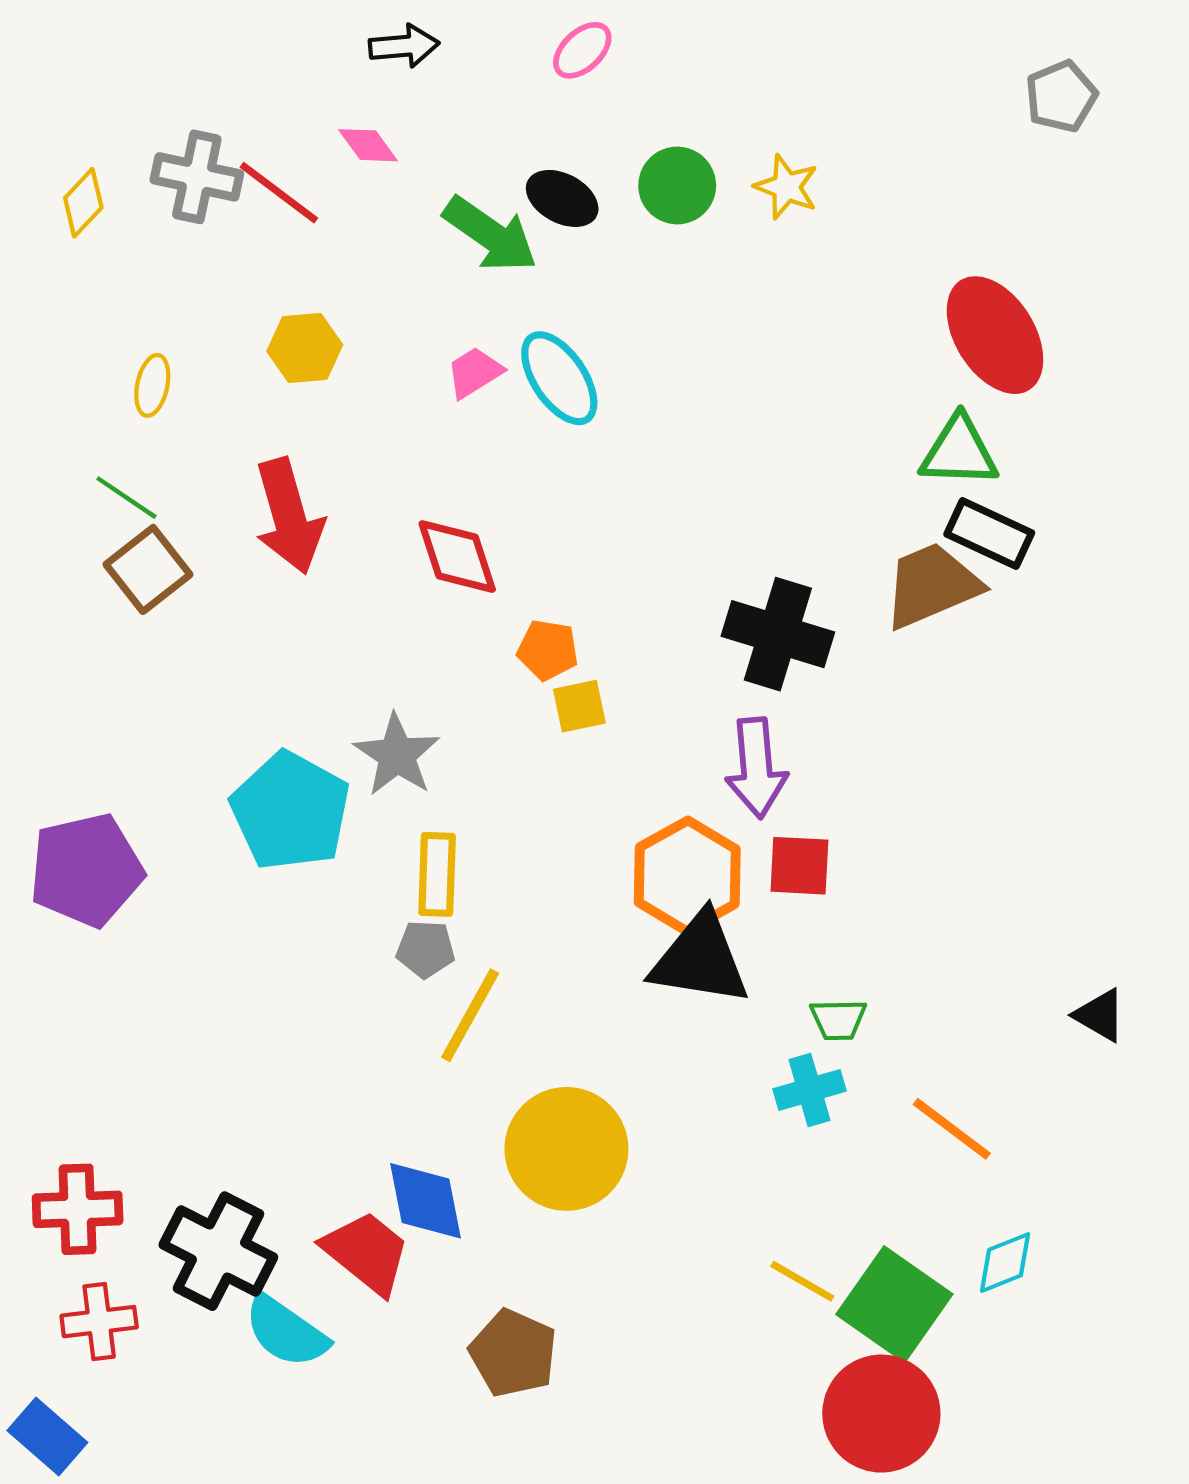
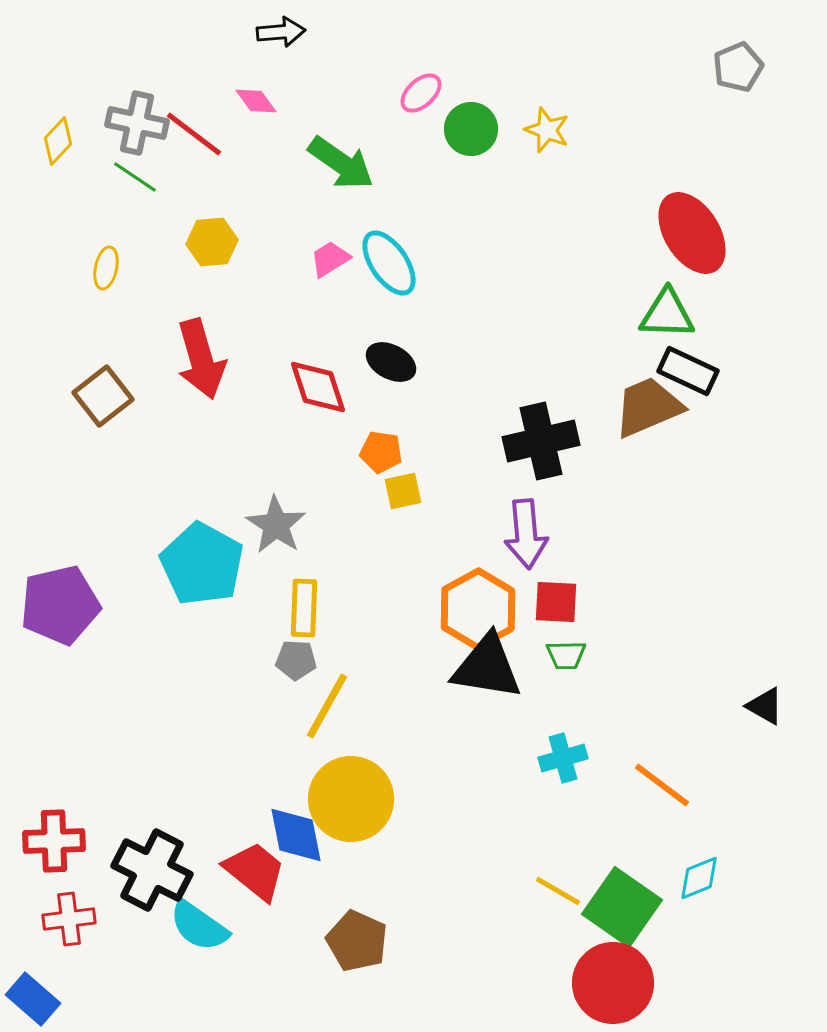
pink ellipse: (582, 50) -> (421, 93), moved
black ellipse: (562, 198) -> (391, 362), moved
green line: (126, 498) -> (135, 177), moved
black cross: (778, 634) -> (541, 441), turned -30
green trapezoid: (838, 1020) -> (566, 655), moved
yellow circle: (566, 1149) -> (351, 799), moved

